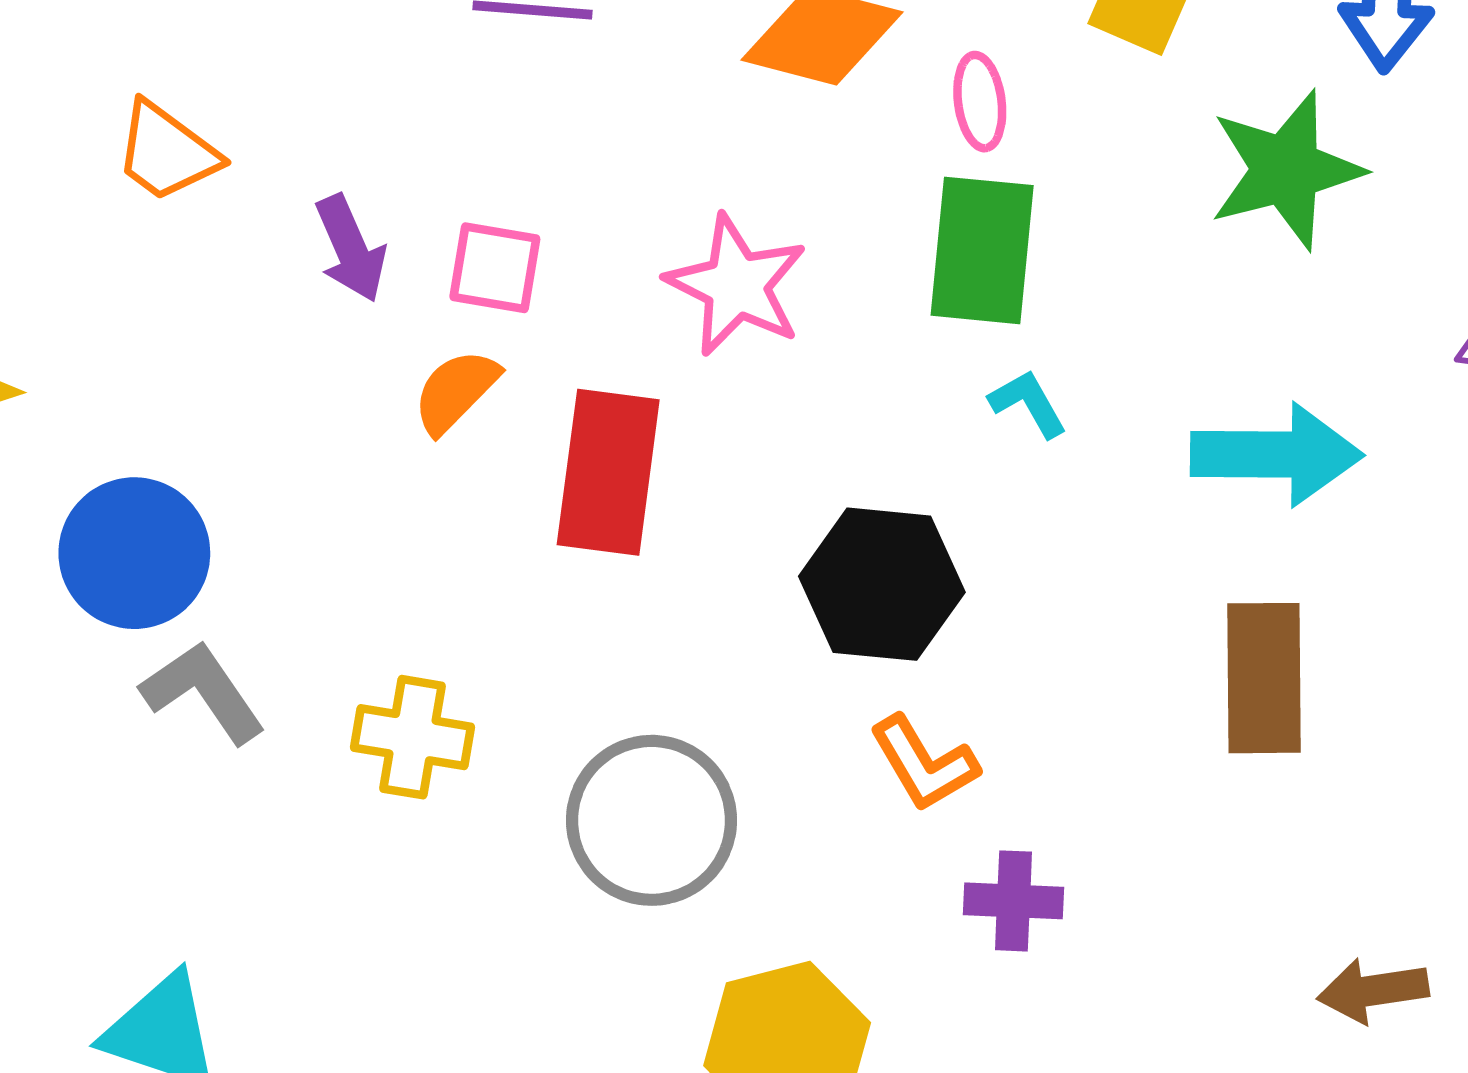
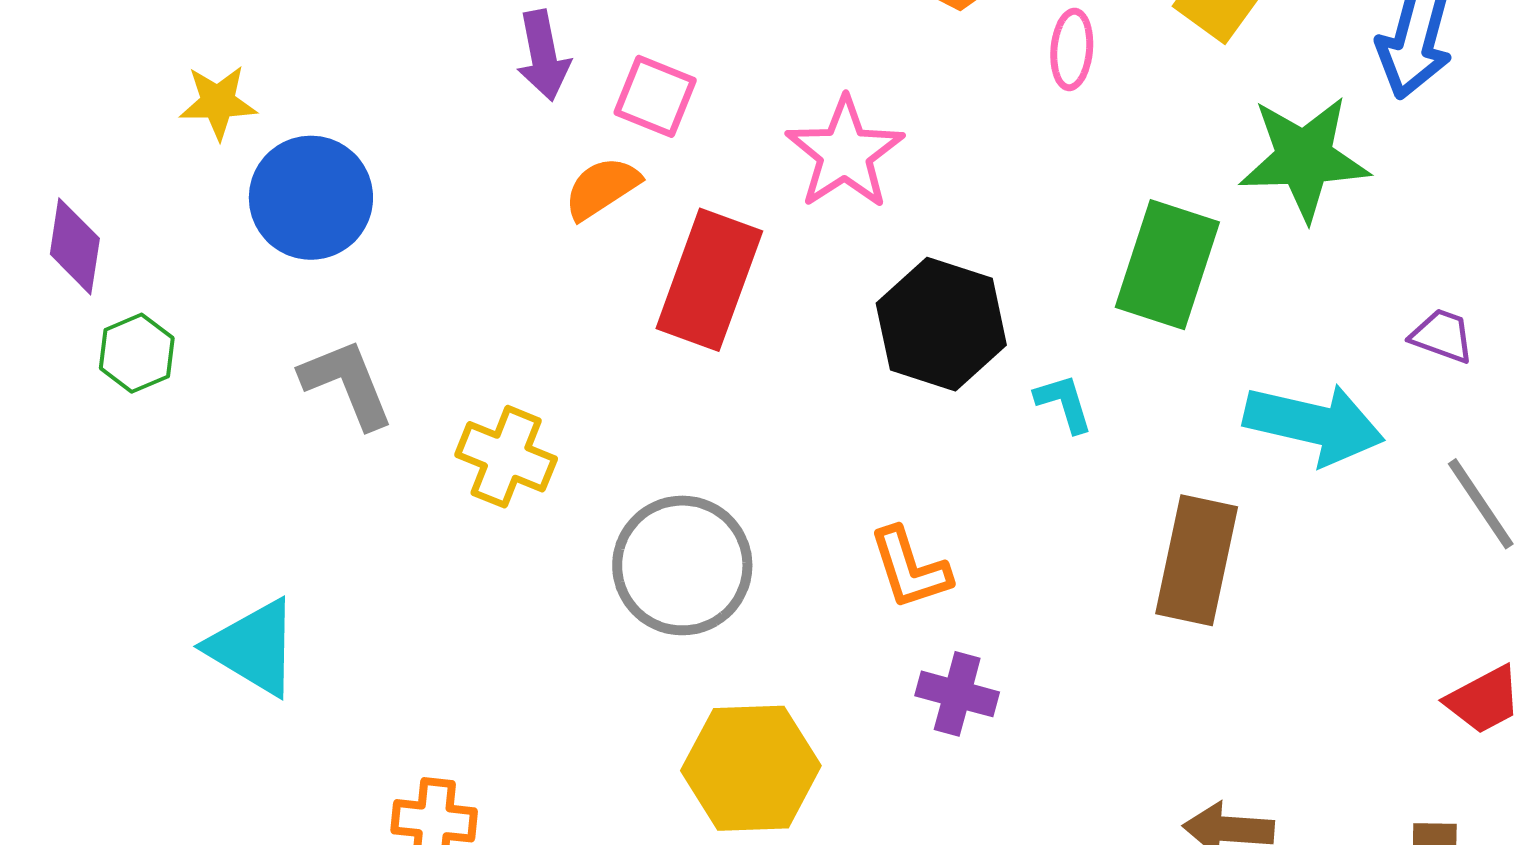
green rectangle: (982, 250) -> (1167, 265), moved
cyan L-shape: (1028, 403) -> (1064, 403), moved
cyan arrow: (1277, 455) -> (1314, 424), moved
blue circle: (134, 553) -> (311, 198), moved
black hexagon: (882, 584) -> (941, 324), moved

